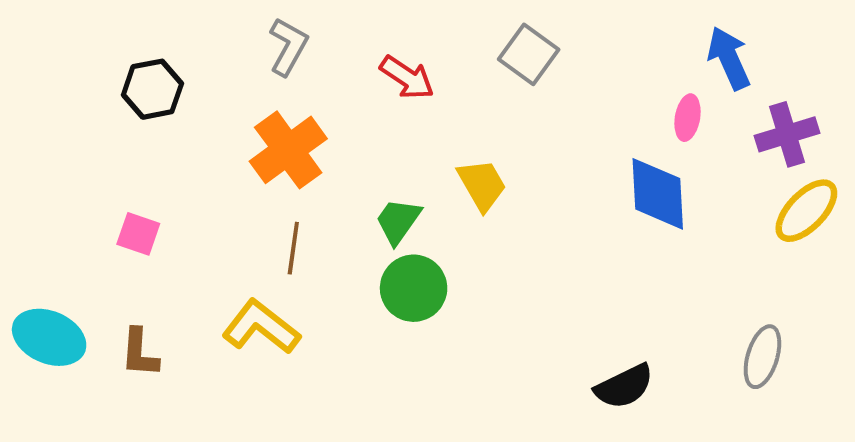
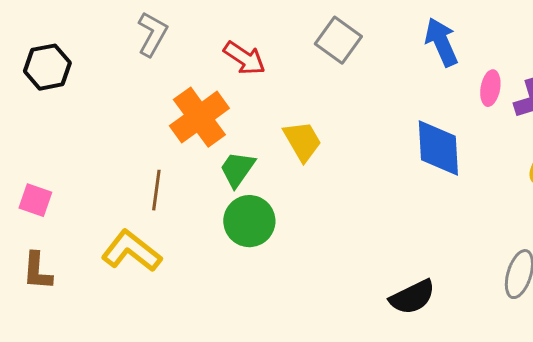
blue arrow: (729, 58) -> (441, 42), moved
pink ellipse: (687, 118) -> (490, 88), moved
orange cross: (288, 150) -> (199, 117), moved
pink square: (138, 234) -> (35, 200), moved

